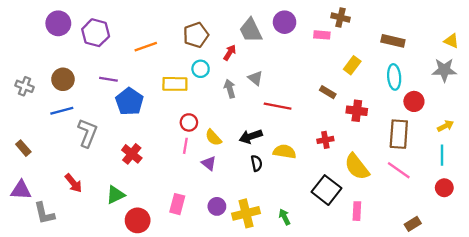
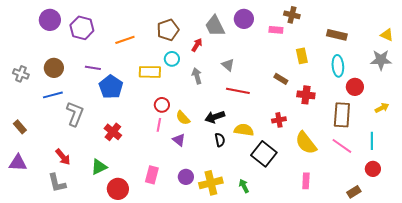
yellow rectangle: (352, 65) -> (302, 56), turned -49
gray triangle: (255, 78) -> (228, 65), moved
cyan line: (442, 155) -> (372, 141), moved
red circle: (444, 188) -> (373, 169), moved
black square: (327, 190) -> (264, 154), moved
gray L-shape: (44, 213) -> (57, 183), moved

